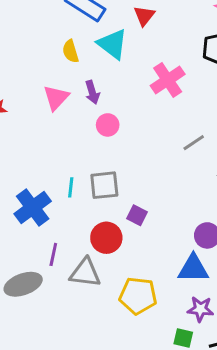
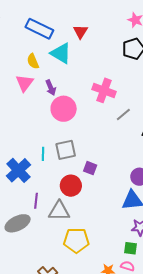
pink cross: (168, 80) -> (104, 90), moved, turned -30
pink triangle: (56, 98) -> (25, 83), moved
pink circle: (108, 125) -> (64, 109), size x1.6
yellow pentagon: (138, 296) -> (76, 240), moved

